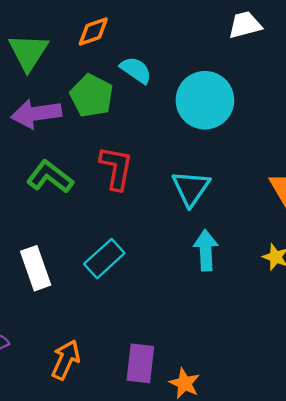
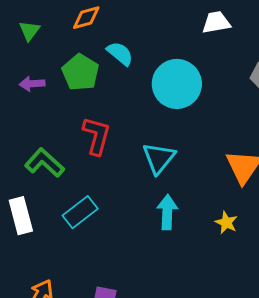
green triangle: (28, 52) -> (29, 31), size x0.6
purple arrow: (36, 114) -> (32, 84), size x0.6
green L-shape: (50, 177) -> (45, 163), moved

